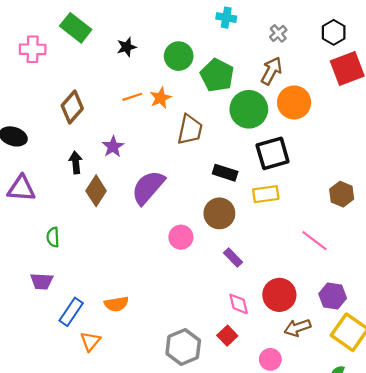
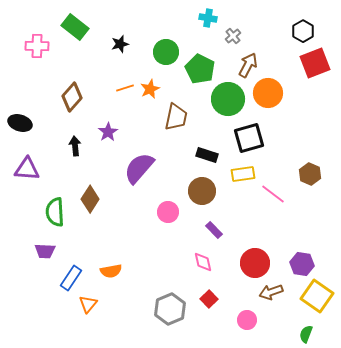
gray cross: (278, 33) -> (233, 36), moved
brown diamond: (96, 191) -> (90, 199), moved
green semicircle: (53, 237) -> (55, 212), size x1.6
pink line: (314, 241) -> (273, 194), moved
pink diamond: (239, 304) -> (203, 262), moved

